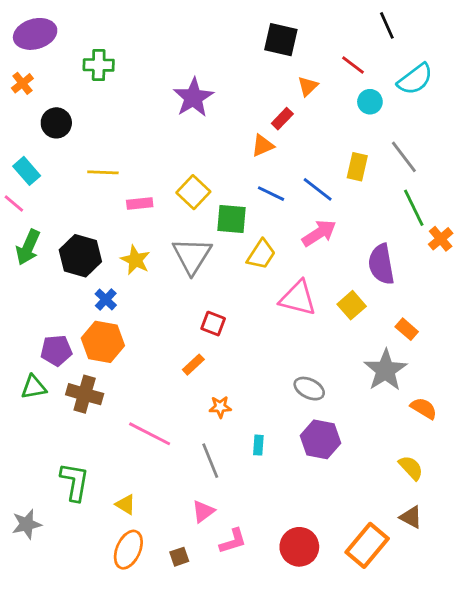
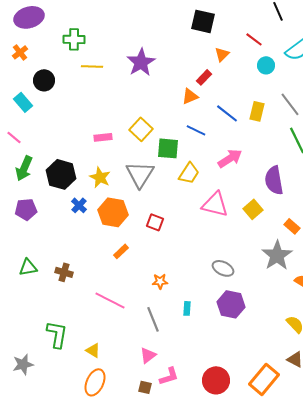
cyan rectangle: (27, 171) -> (23, 102), moved
yellow line: (103, 172) -> (92, 66), moved
blue line: (318, 189) -> (227, 113), moved
orange hexagon: (103, 342) -> (113, 212), moved
purple pentagon: (56, 350) -> (26, 209), moved
orange rectangle: (193, 365) -> (121, 251), moved
brown cross: (85, 394) -> (64, 272), size x0.7
brown square: (179, 557) -> (145, 387), moved, turned 32

